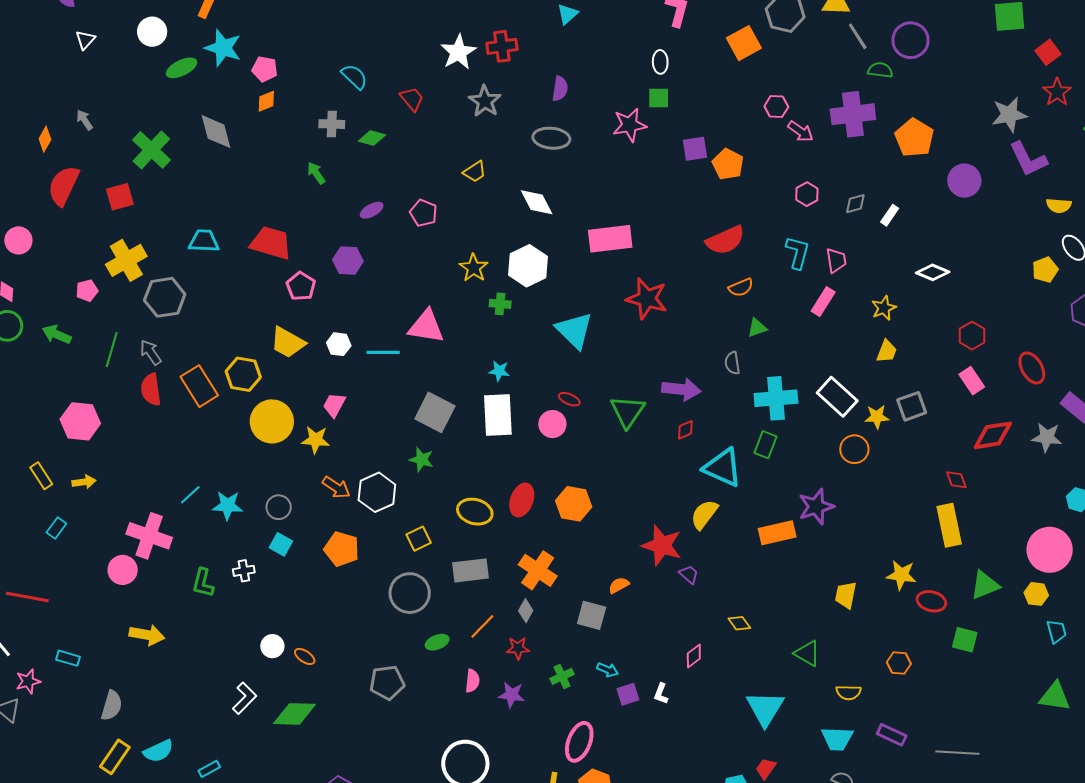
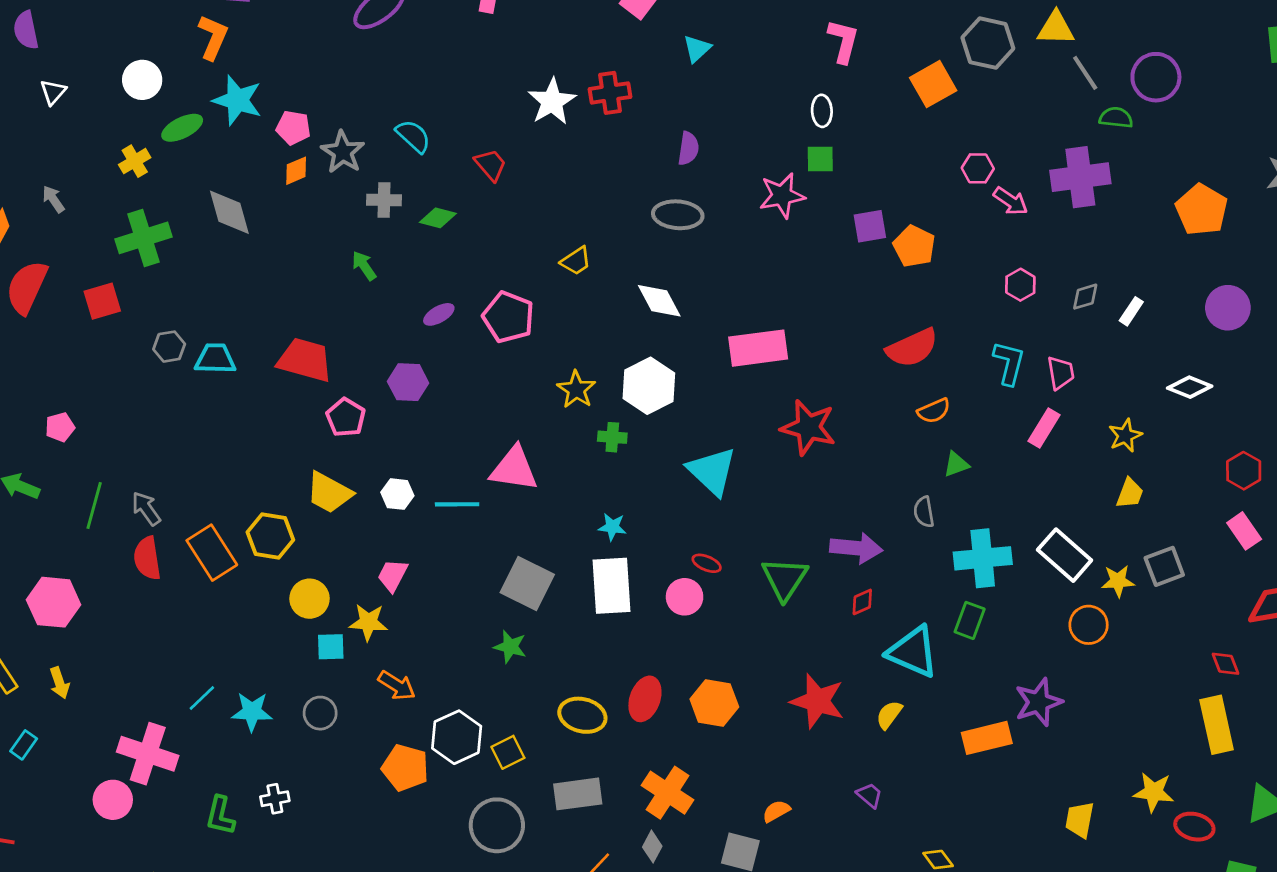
gray star: (485, 101) -> (343, 152), moved
orange pentagon: (914, 138) -> (1202, 210), moved
green cross: (151, 150) -> (143, 238), turned 30
purple circle: (964, 181) -> (1228, 308), moved
pink pentagon: (424, 213) -> (508, 317), size x1.4
yellow cross: (126, 260) -> (135, 161), moved, size x0.6
gray hexagon: (165, 297) -> (169, 347), moved, size x0.6
yellow circle: (272, 421) -> (309, 599), size x0.7
yellow arrow: (84, 482) -> (59, 683), turned 80
white hexagon: (377, 492) -> (457, 737), moved
yellow semicircle: (704, 514) -> (889, 715), size x0.7
cyan square: (281, 544) -> (331, 647), moved, turned -30
red star: (662, 545) -> (818, 701), moved

